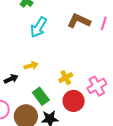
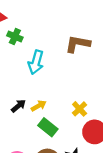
black arrow: (11, 79) -> (18, 106), moved
green rectangle: (41, 96) -> (48, 127), moved

